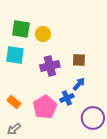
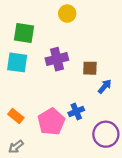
yellow circle: (43, 34) -> (67, 14), moved
purple cross: (50, 66) -> (57, 59), moved
blue arrow: (79, 84) -> (105, 86), moved

